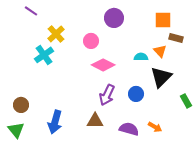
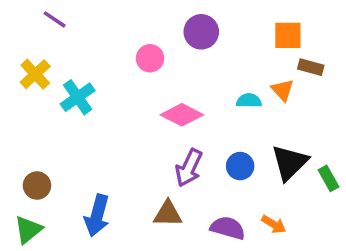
yellow cross: (56, 34) -> (35, 74), moved
pink circle: (91, 41) -> (150, 58), moved
black triangle: (161, 77) -> (290, 163), moved
green triangle: (16, 130) -> (28, 230), turned 30

